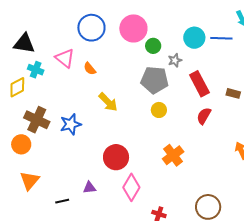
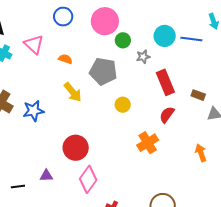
blue circle: (91, 28) -> (63, 17), size x0.7
orange semicircle: (90, 69) -> (65, 59), moved, turned 144
gray pentagon: (154, 80) -> (103, 71), moved
orange cross: (173, 155) -> (148, 143), moved

